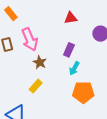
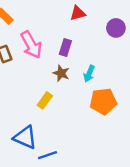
purple rectangle: (69, 50) -> (65, 48), moved
brown star: (40, 62) -> (61, 73), moved

